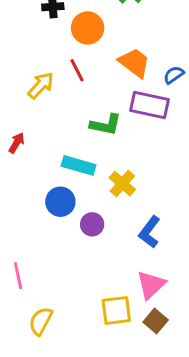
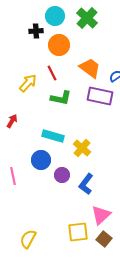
green L-shape: (106, 125) -> (61, 98), moved
blue L-shape: (150, 232) -> (86, 184), moved
pink line: (18, 276) -> (13, 176), moved

